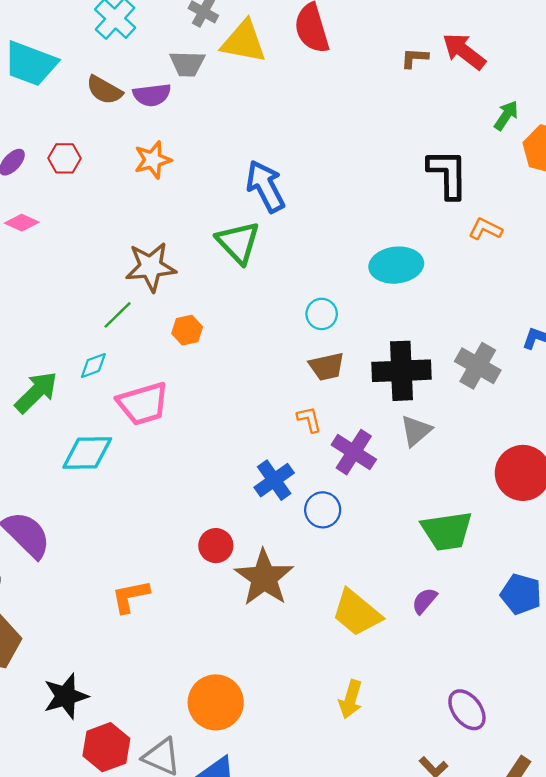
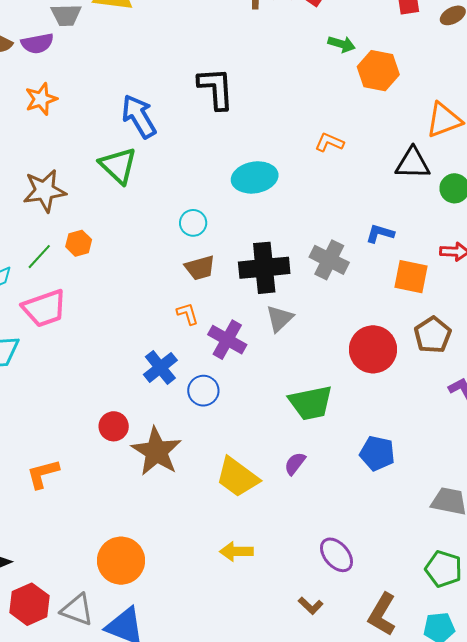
green arrow: (506, 115) -> (342, 44), turned 76
black L-shape: (448, 174) -> (216, 88), moved
green line: (117, 315) -> (39, 257), moved
yellow arrow: (351, 699) -> (236, 551), turned 76

